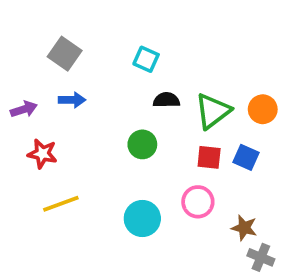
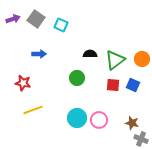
gray square: (65, 54) -> (36, 19), moved
cyan square: (146, 59) -> (61, 25), moved
purple arrow: (24, 109) -> (13, 19), moved
pink circle: (198, 202) -> (99, 120), moved

